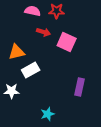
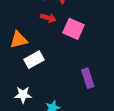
purple rectangle: (80, 87) -> (88, 78), turned -30
white star: (12, 91) -> (23, 95), moved

